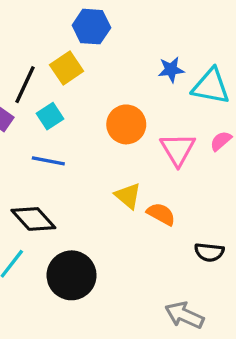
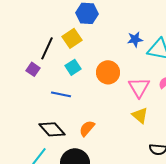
cyan square: (50, 116) -> (73, 67), moved
yellow triangle: (128, 196) -> (140, 115), moved
orange semicircle: (161, 214) -> (87, 128), moved, turned -78

